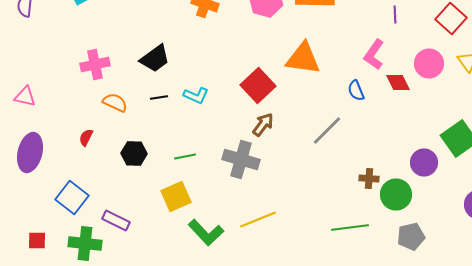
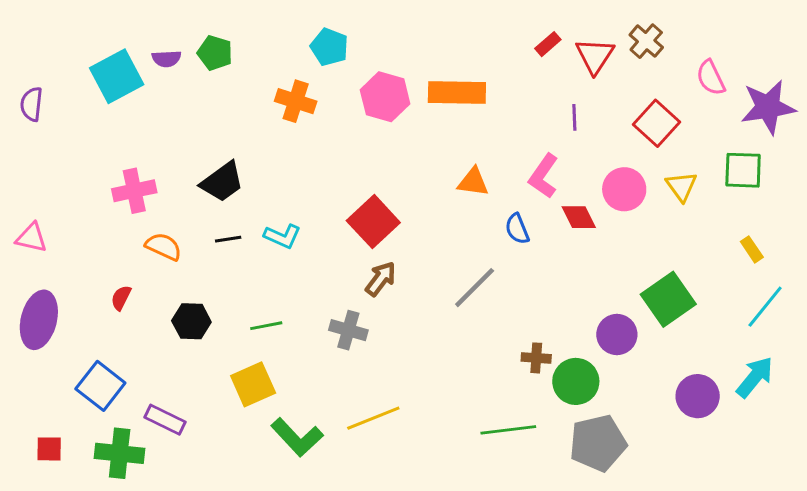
orange triangle: (303, 58) -> (473, 182), moved, size x0.6
gray cross: (241, 160) -> (348, 330), size x0.7
gray pentagon: (411, 236) -> (598, 443), size x1.4

